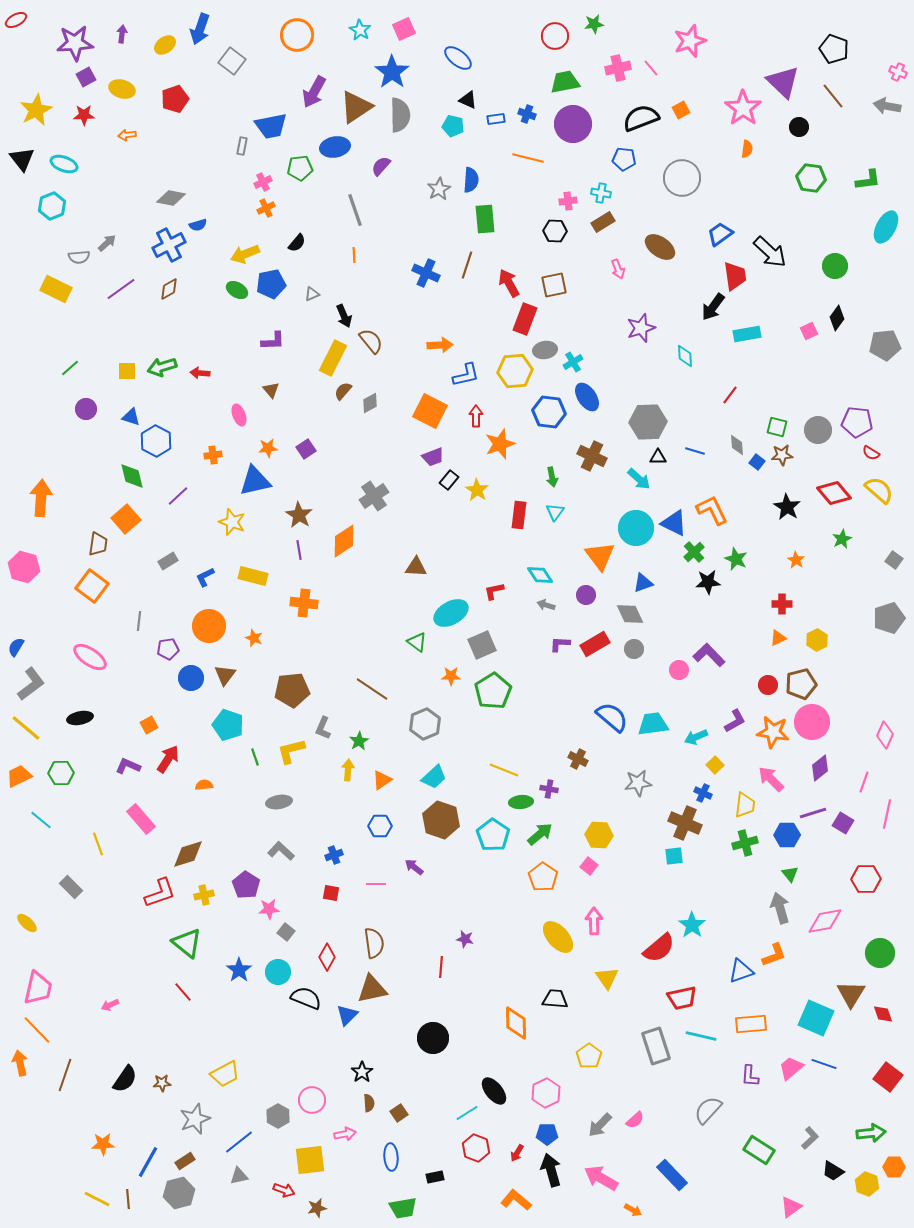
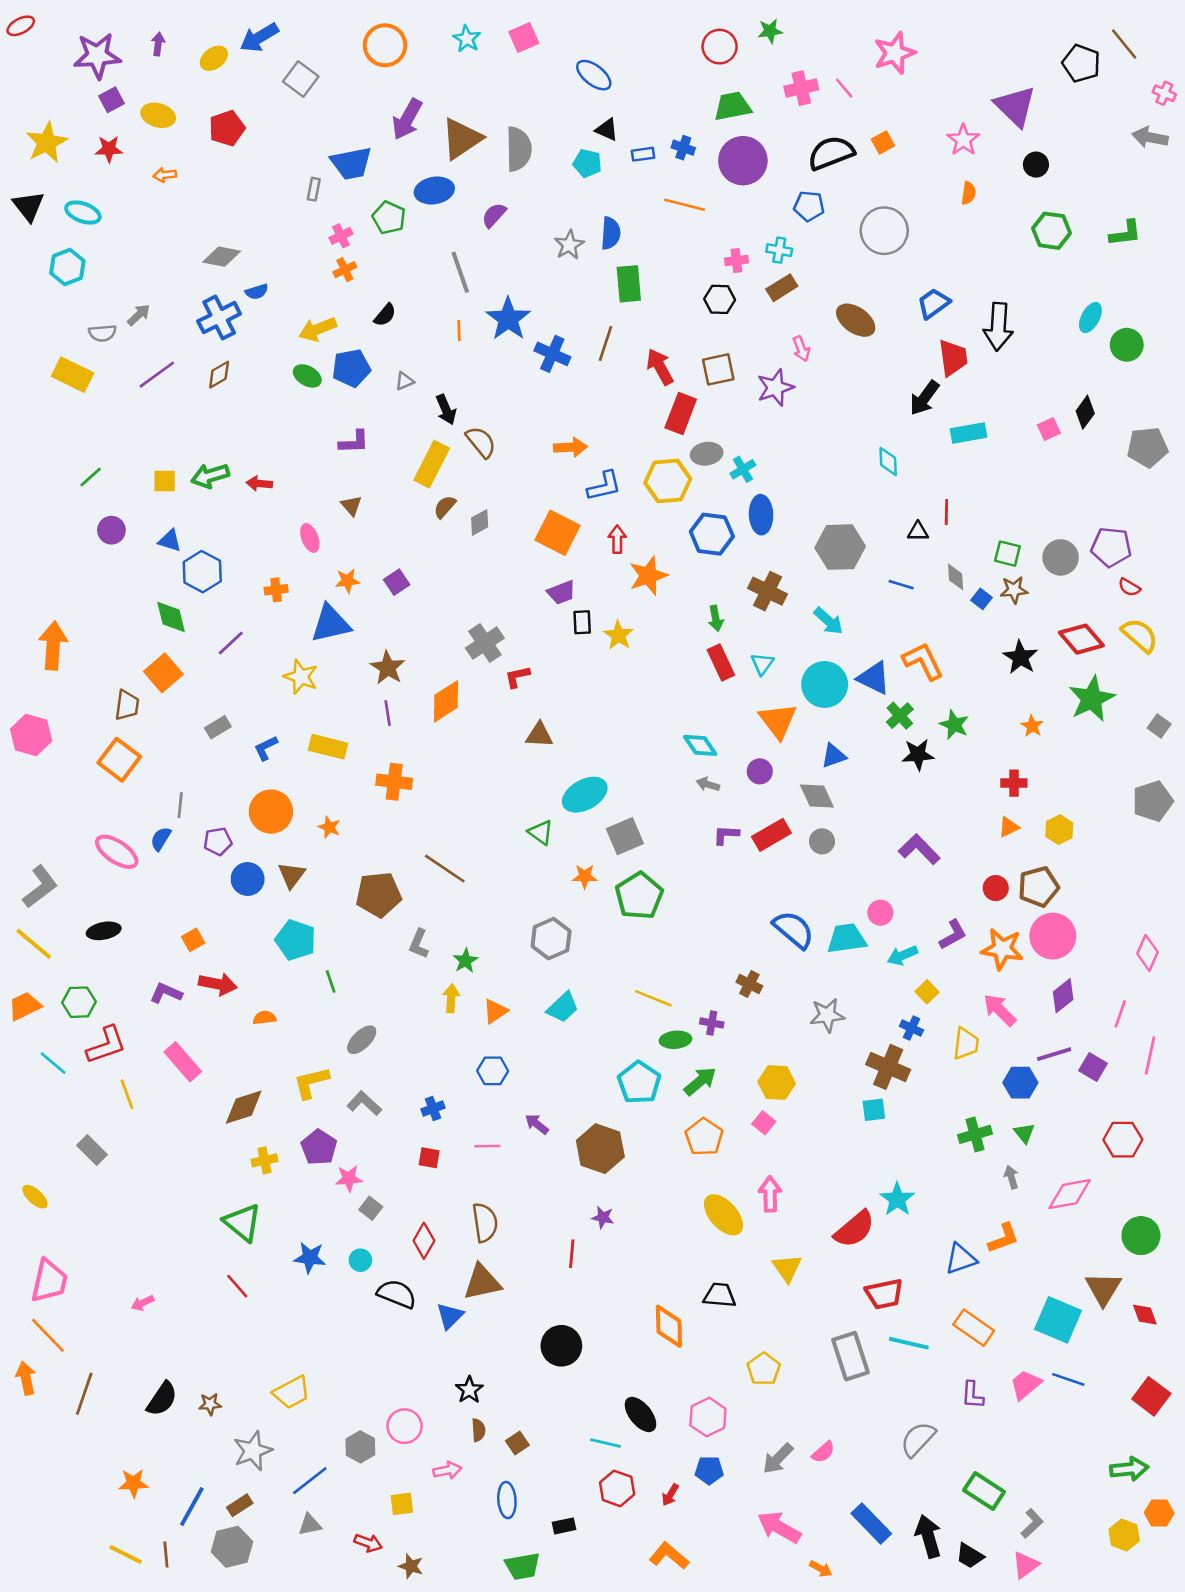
blue arrow: (200, 29) -> (259, 37), turned 40
blue star: (392, 72) -> (508, 319), moved
brown line: (833, 96) -> (1124, 44), moved
pink star: (743, 108) -> (963, 140), size x0.7
green pentagon: (300, 168) -> (389, 218), turned 30
cyan ellipse: (886, 227) -> (1090, 318), moved, size x0.7
black arrow: (770, 252) -> (998, 327), turned 51
green circle: (835, 266) -> (1127, 345), moved
purple star: (641, 328) -> (775, 388), moved
red line: (730, 395) -> (946, 512), turned -36
blue ellipse: (587, 397) -> (761, 515), turned 32
black triangle: (658, 457) -> (918, 531), moved
black rectangle: (449, 480) -> (582, 622), turned -42
cyan triangle: (555, 512) -> (762, 664), moved
red rectangle: (519, 515) -> (721, 662), moved, turned -32
green star: (842, 539) -> (1092, 699), size x1.8
red L-shape: (494, 591) -> (517, 677), moved
blue semicircle: (16, 647) -> (161, 839), moved
pink circle: (679, 670) -> (880, 913), moved
brown line: (372, 689) -> (445, 869), moved
yellow L-shape: (291, 751) -> (311, 1083), moved
red arrow: (168, 759) -> (218, 984), turned 68
gray ellipse: (279, 802) -> (362, 1040), turned -35
brown hexagon: (441, 820) -> (600, 1149), moved
green cross: (745, 843) -> (975, 1134), moved
red L-shape: (160, 893) -> (106, 1045), moved
gray arrow: (780, 908) -> (1011, 1177), size x0.6
blue star: (239, 970) -> (310, 1258), turned -30
cyan circle: (278, 972) -> (360, 1260), size x0.7
orange rectangle: (751, 1024) -> (974, 1328), turned 40
cyan line: (467, 1113) -> (605, 1443), turned 45
gray L-shape: (810, 1138) -> (1032, 1523), moved
yellow square: (310, 1160) -> (402, 1504), size x0.6
black arrow: (551, 1170) -> (928, 1536), moved
black trapezoid: (833, 1171) -> (970, 1556), moved
brown star: (317, 1208) -> (411, 1566), turned 30

